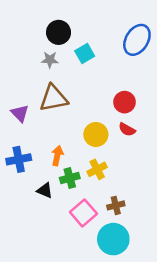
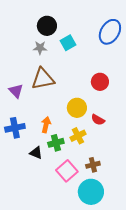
red semicircle: (127, 129) -> (98, 120), moved

